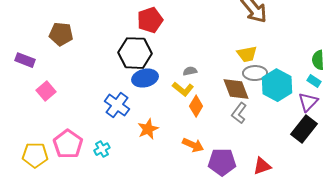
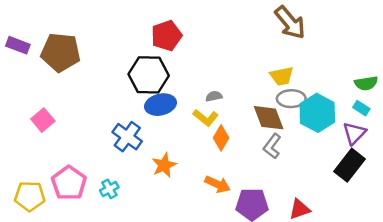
brown pentagon: (61, 34) -> (61, 52), size x1.4
purple rectangle: (25, 60) -> (18, 45), moved
green semicircle: (318, 60) -> (366, 83), turned -96

